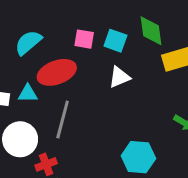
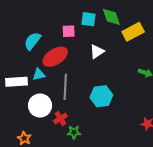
cyan square: (115, 41) -> (89, 19), moved
cyan hexagon: (138, 157) -> (101, 96), moved

